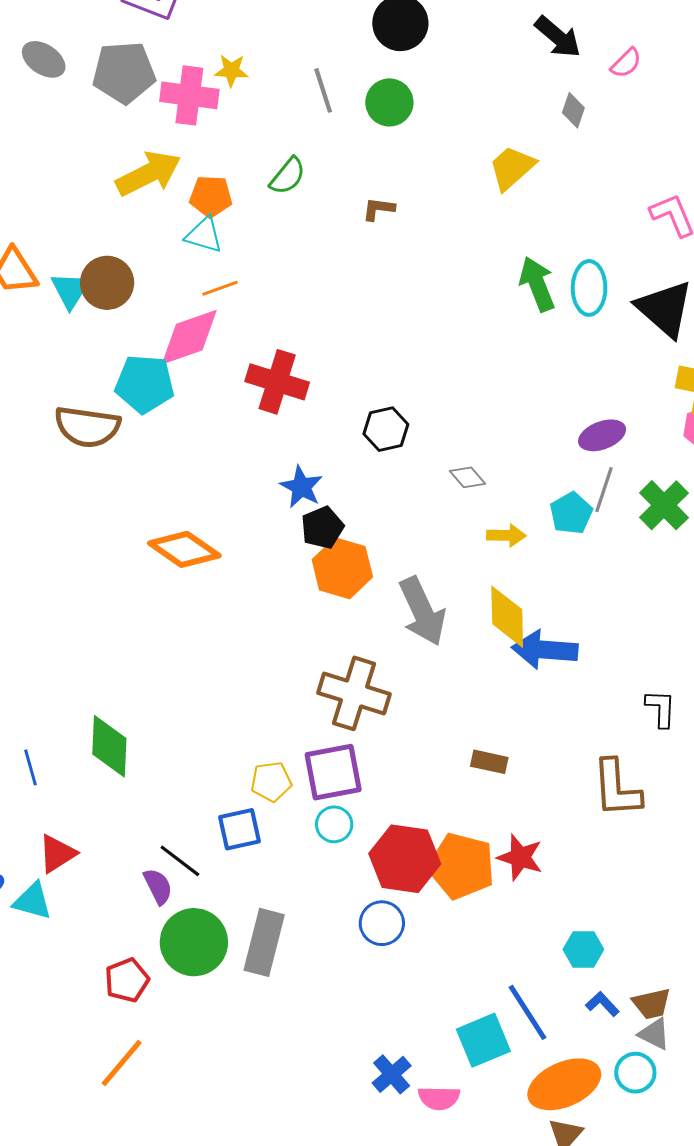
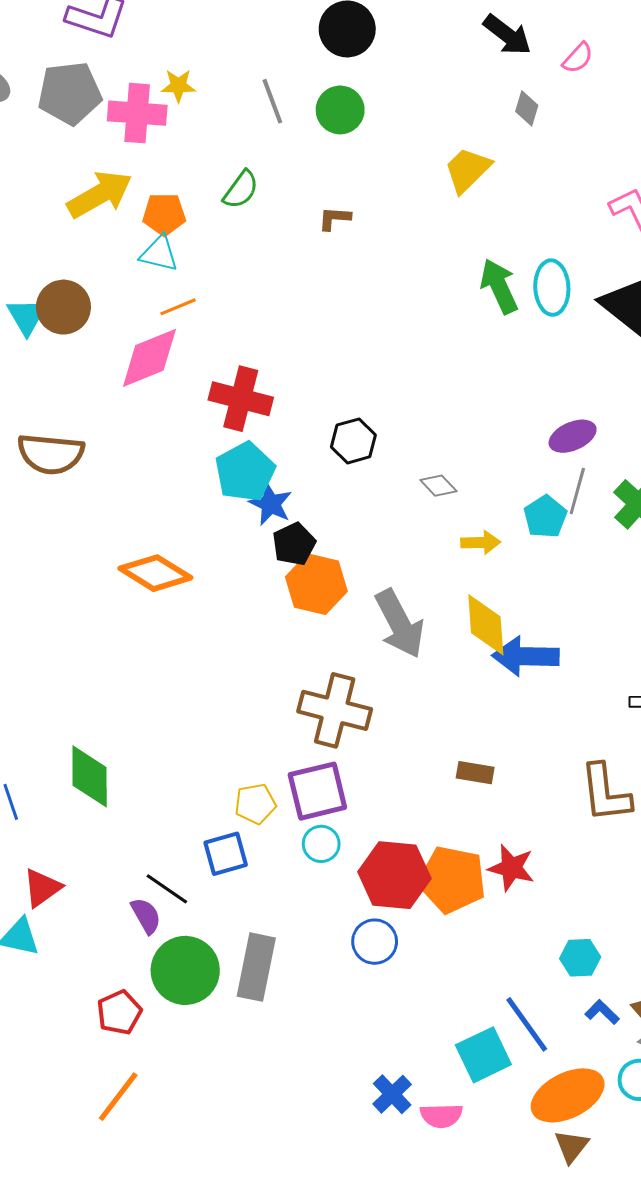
cyan pentagon: (145, 384) -> (245, 472), moved, turned -30

